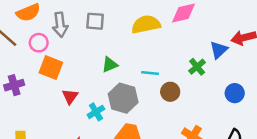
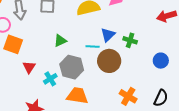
blue triangle: (219, 50) -> (108, 35), moved
green cross: (197, 67) -> (130, 40), turned -32
brown circle: (170, 92) -> (109, 61), size x1.5

